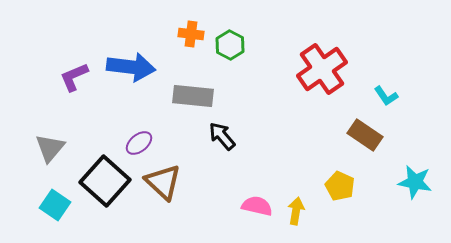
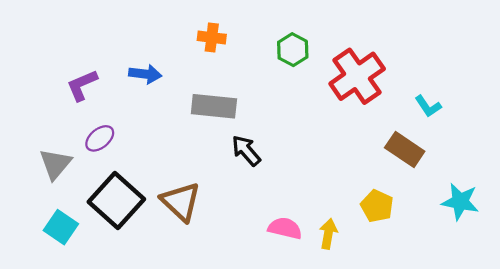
green hexagon: (230, 45) -> (293, 50), moved
blue arrow: (131, 67) -> (145, 74), size x0.6
purple ellipse: (139, 143) -> (100, 138), moved

